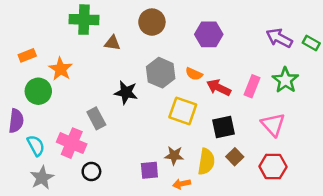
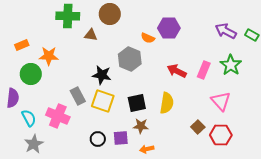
brown circle: (152, 22) -> (110, 14), moved
orange star: (61, 69) -> (49, 56), turned -30
orange semicircle: (194, 74) -> (148, 38), moved
yellow square: (183, 111) -> (103, 101), moved
black square: (224, 127) -> (137, 103), moved
brown square: (235, 157) -> (198, 127), moved
yellow semicircle: (206, 162) -> (167, 103), moved
black circle: (91, 172) -> (98, 139), moved

